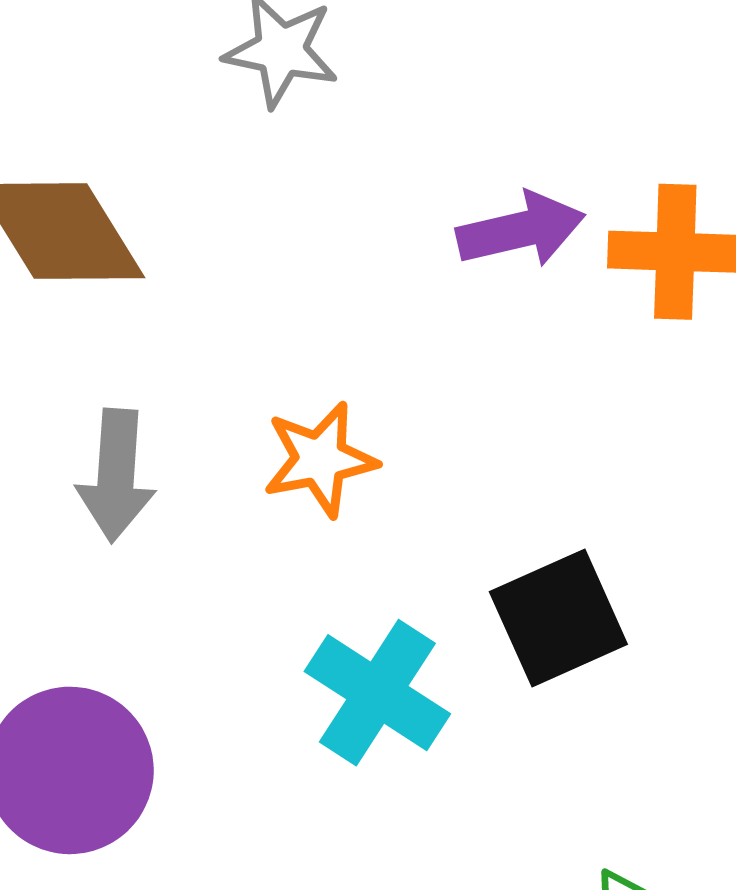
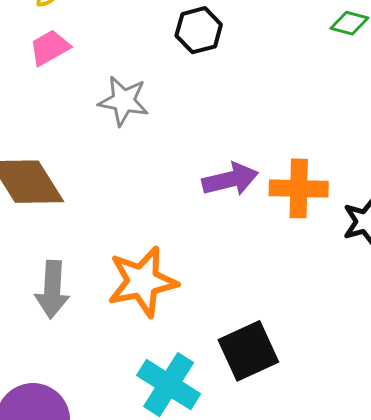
orange star: (320, 459) -> (142, 282), size x1.4

